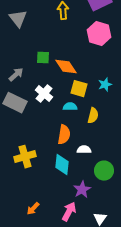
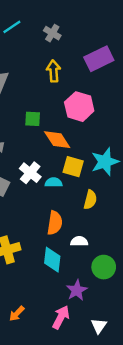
pink hexagon: (99, 34) -> (79, 107), moved
green square: (43, 58) -> (33, 119), moved
cyan star: (105, 85) -> (105, 162), size x1.6
cyan semicircle: (70, 107) -> (53, 183), moved

